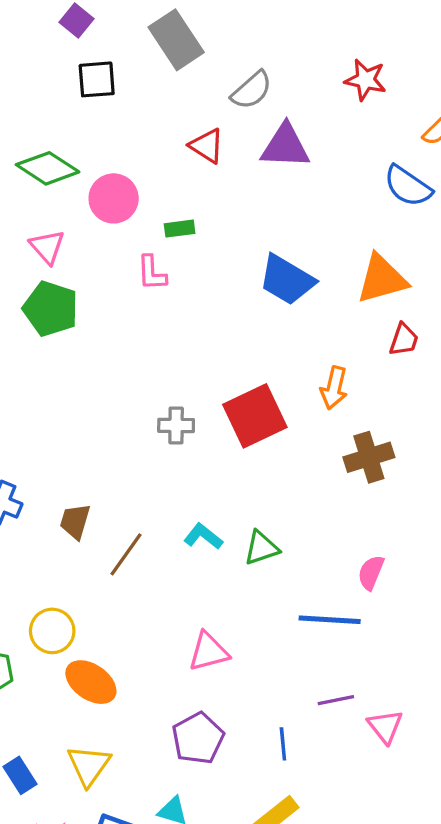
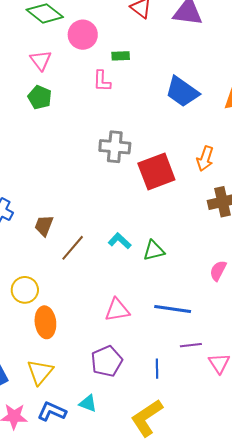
green pentagon: (51, 309) -> (40, 97), size x0.7
gray cross: (176, 425) -> (115, 147), moved, size x1.4
blue line: (330, 620) -> (173, 309), moved
orange ellipse: (91, 682) -> (45, 322), turned 44

